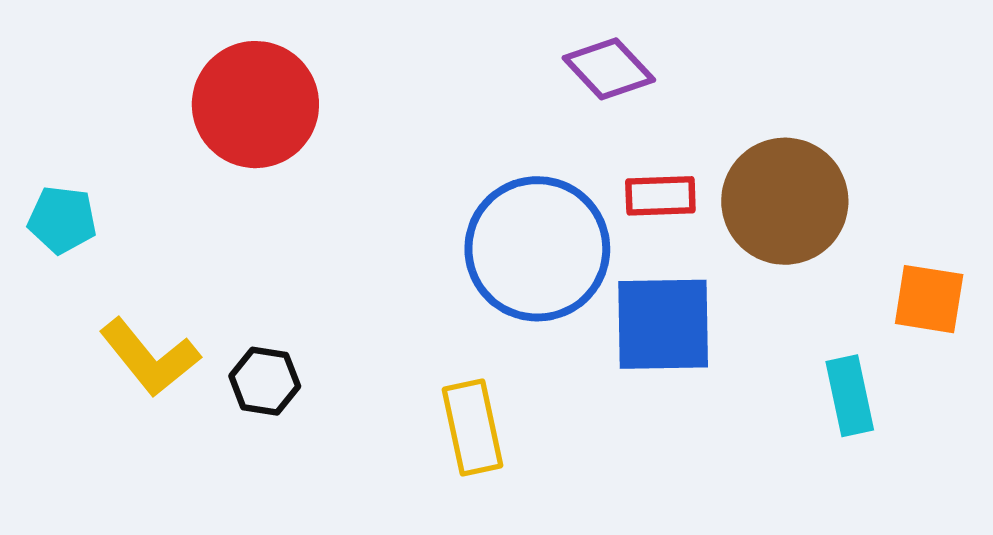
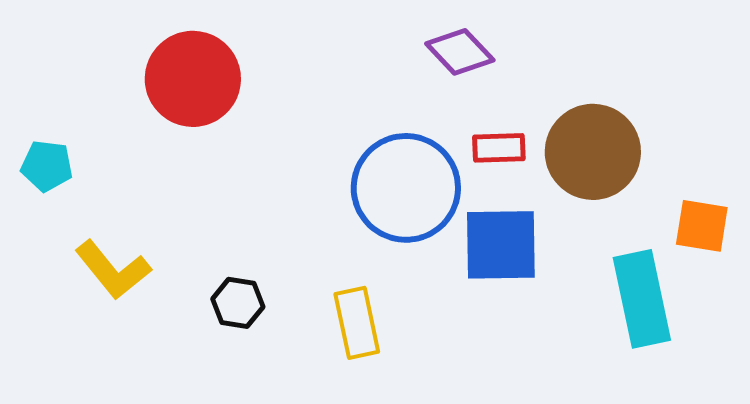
black hexagon: (265, 381) -> (238, 303), moved
cyan rectangle: (850, 396) -> (642, 299), size x1.6

